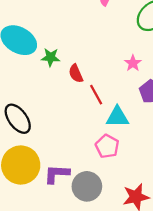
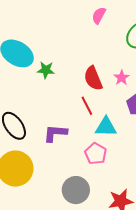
red semicircle: (76, 74) -> (93, 78), moved, size x1.4
purple L-shape: (57, 174) -> (55, 133), moved

